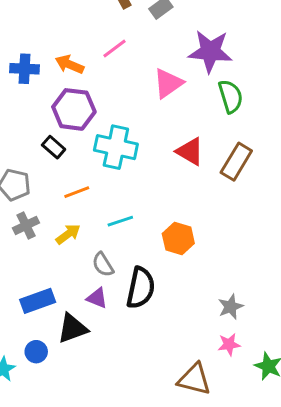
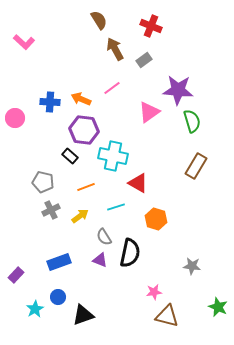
red triangle: (190, 151) -> (138, 183), moved
gray star: (231, 307) -> (192, 266), turned 30
black triangle: (72, 328) -> (83, 315), moved
pink star: (229, 344) -> (154, 292), moved

